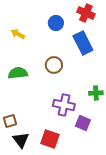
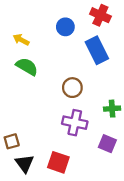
brown circle: (54, 65) -> (72, 88), moved
green semicircle: (18, 73) -> (27, 67), moved, turned 36
purple square: (83, 123) -> (107, 144), moved

